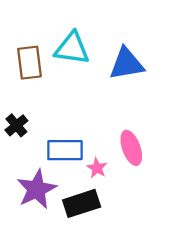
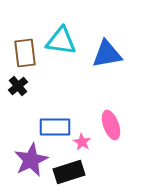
black cross: (16, 125) -> (18, 86), moved

